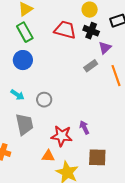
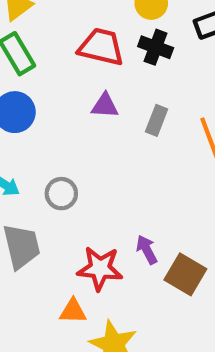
purple triangle: (105, 48) -> (105, 106), moved, turned 48
gray rectangle: (91, 66) -> (157, 120), turned -32
brown square: (97, 157) -> (185, 274), moved, turned 30

